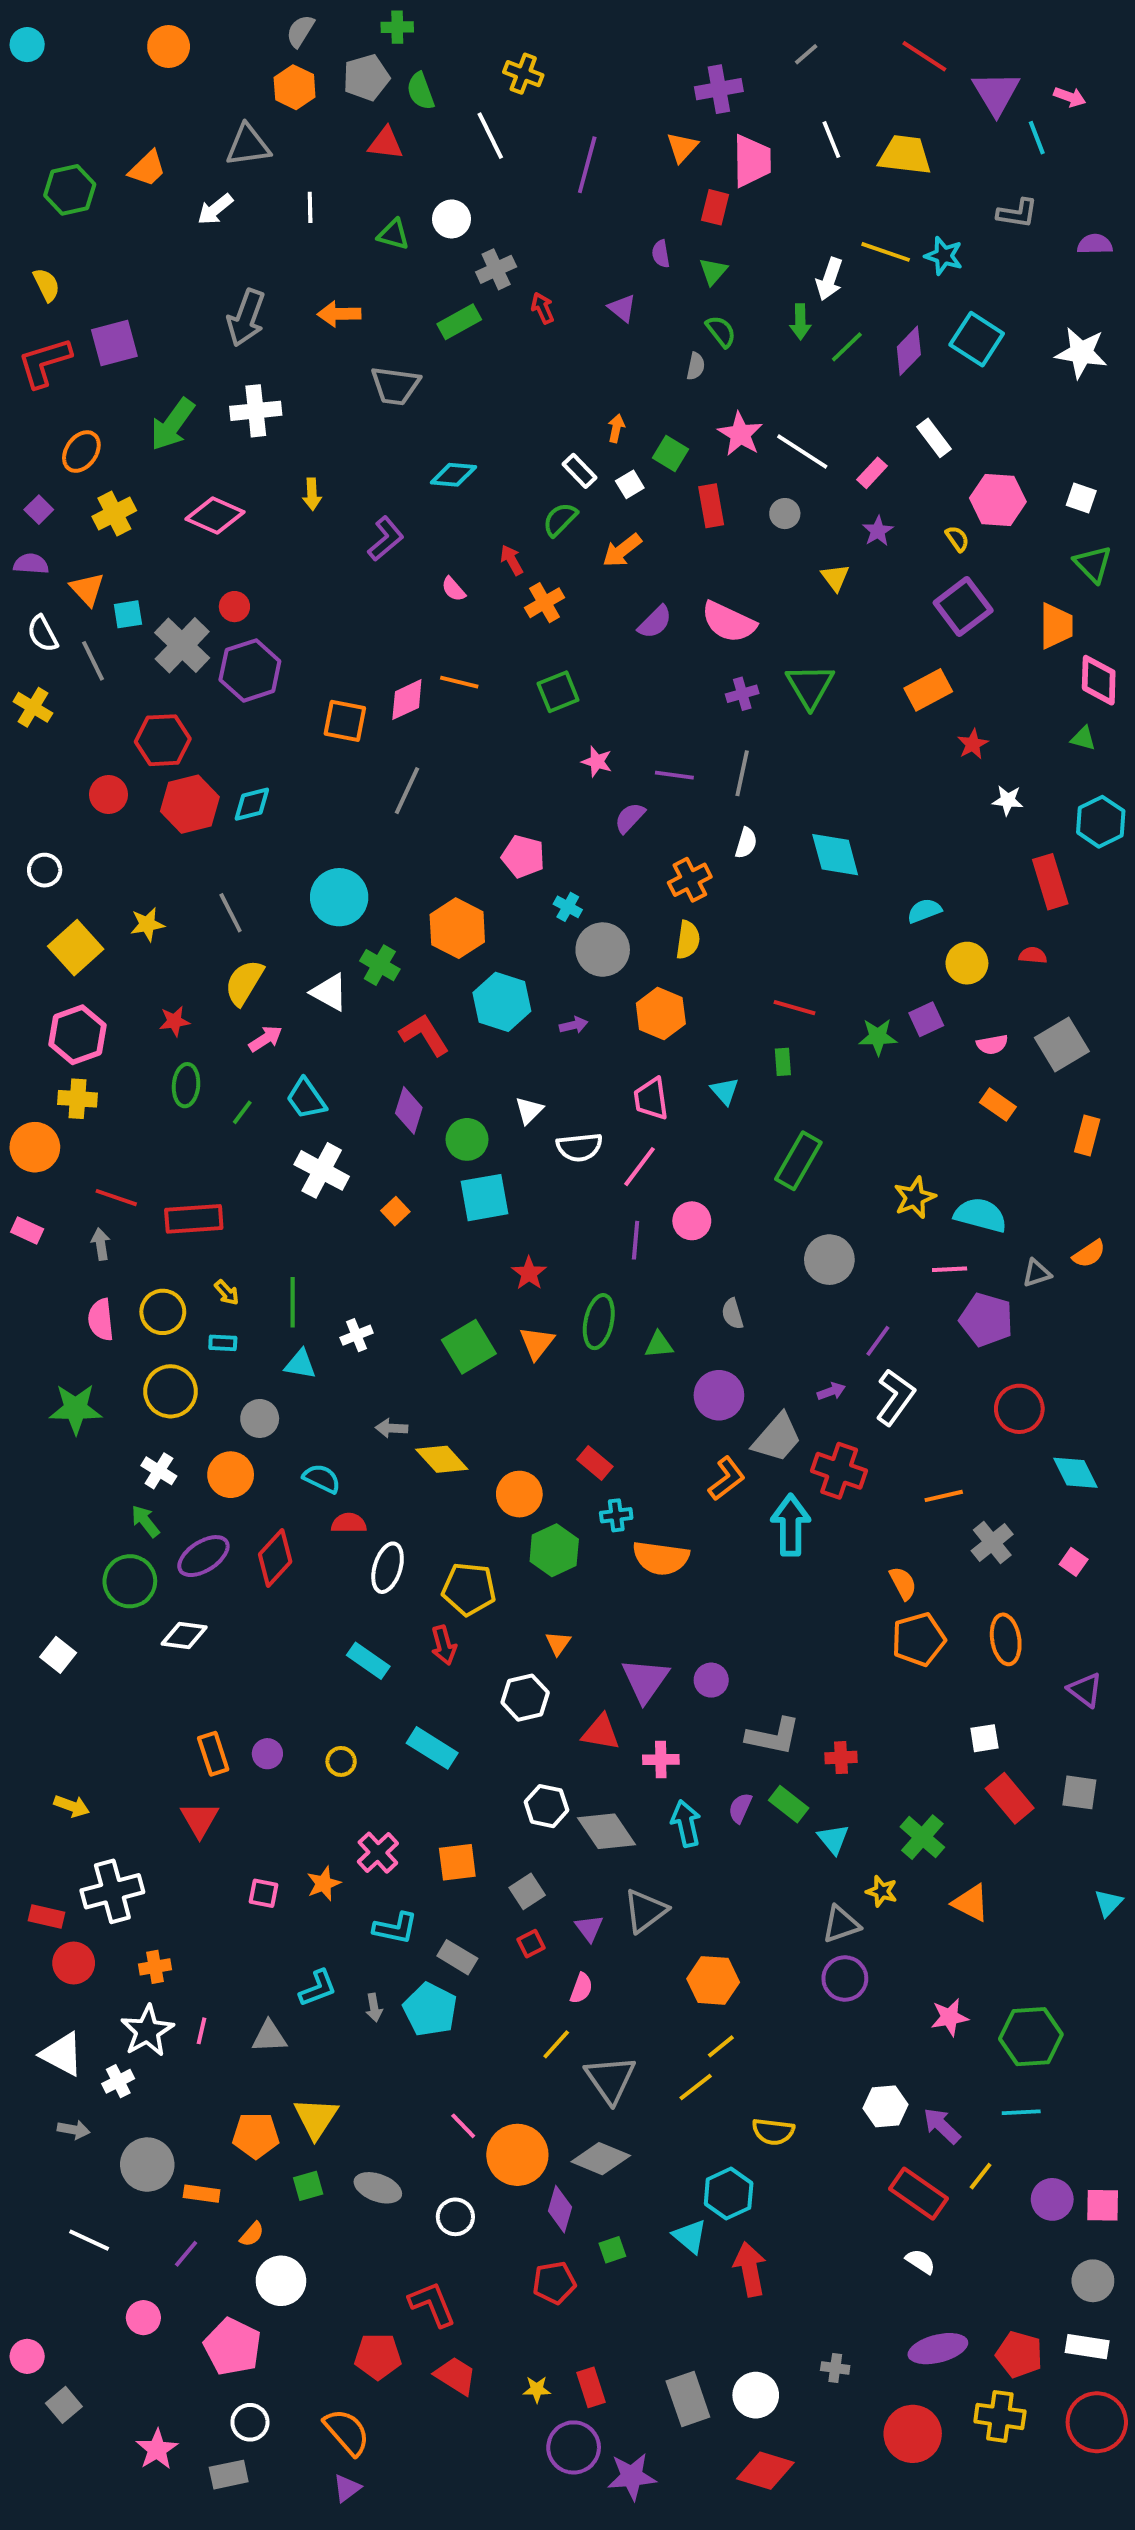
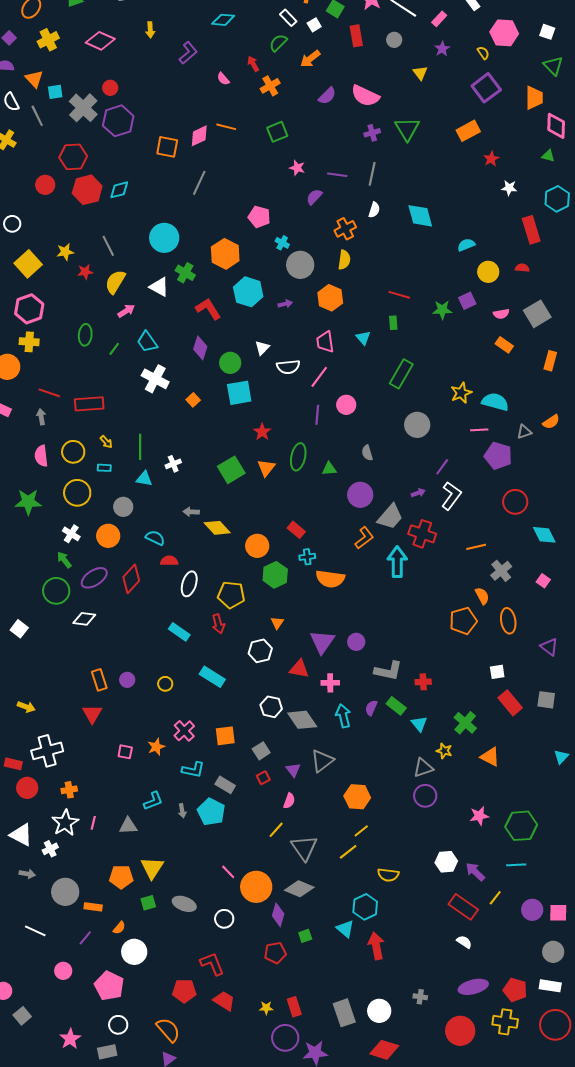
red star: (174, 1021) -> (85, 272), moved
orange semicircle: (903, 1583) -> (482, 596), moved

